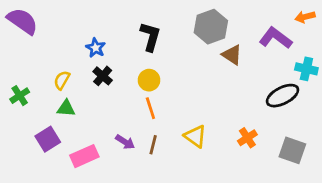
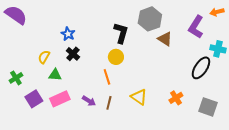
black L-shape: (150, 37) -> (121, 33), moved
purple L-shape: (276, 38) -> (196, 27), turned -95
yellow circle: (149, 80) -> (116, 57), moved
green cross: (20, 96) -> (16, 78), moved
black ellipse: (283, 96) -> (201, 68), turned -30
green triangle: (66, 108) -> (55, 75), moved
pink rectangle: (84, 156) -> (60, 99), moved

